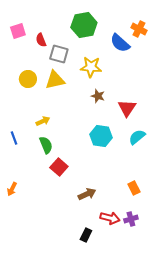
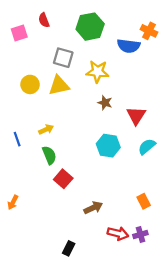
red semicircle: (41, 40) -> (44, 20), moved
blue semicircle: (120, 43) -> (129, 46), turned -35
blue line: (14, 138) -> (17, 139), moved
black rectangle: (86, 235) -> (69, 248), moved

